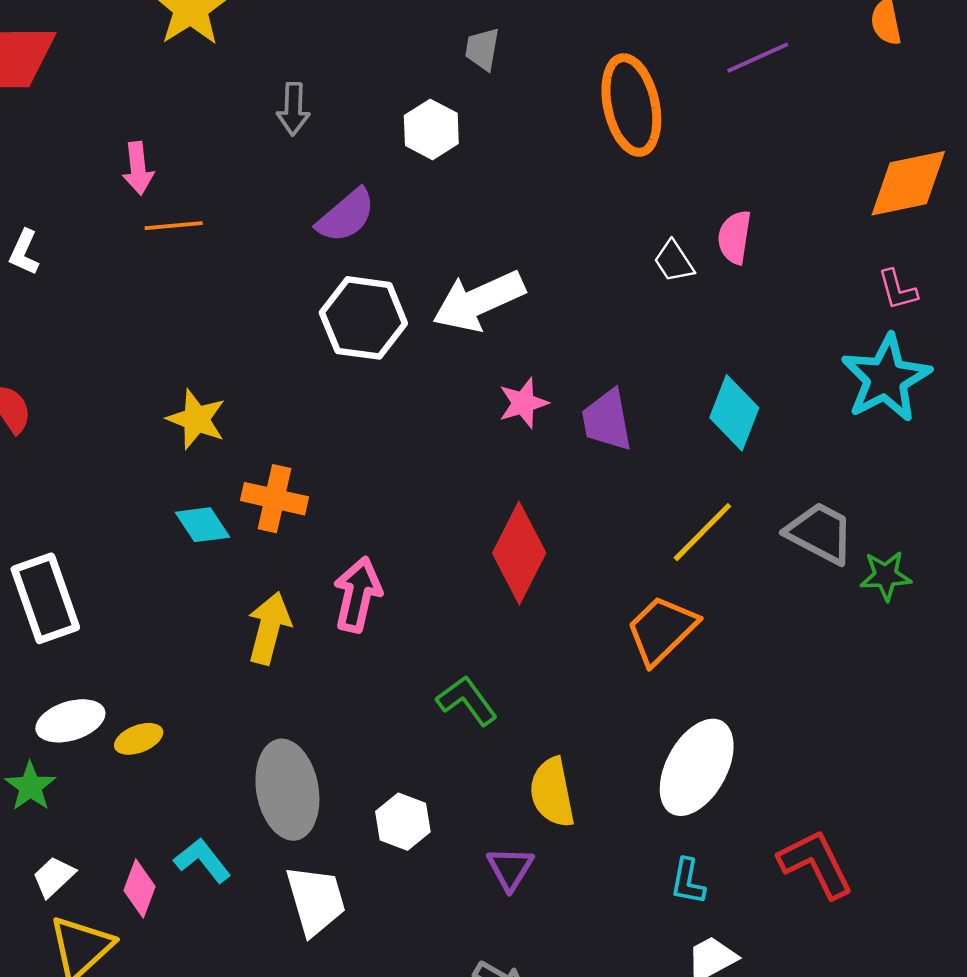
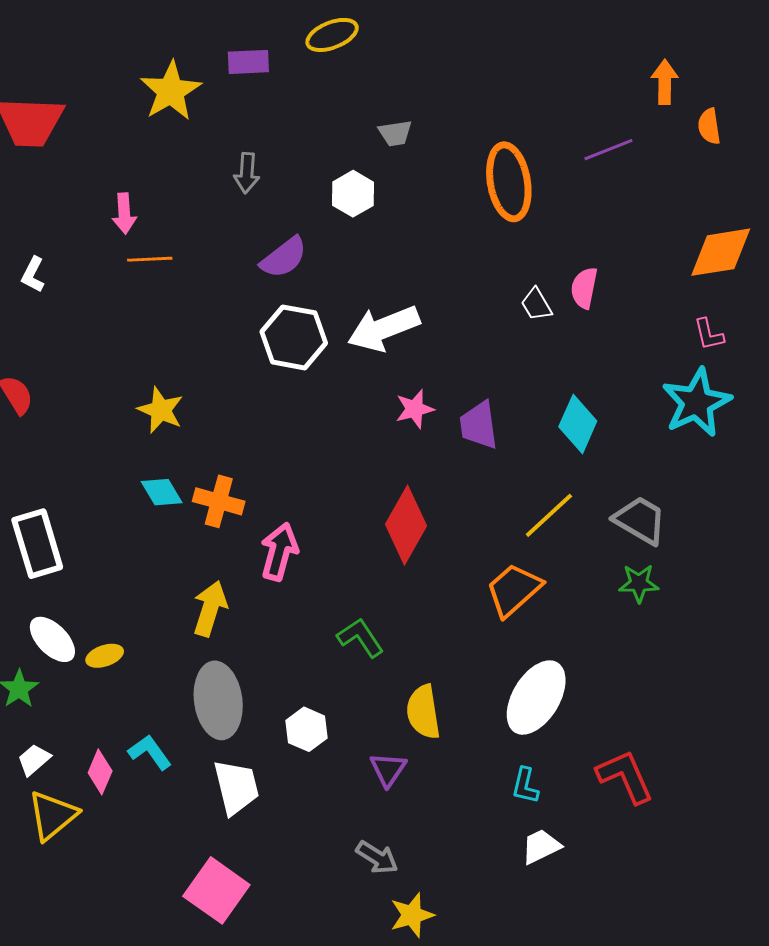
gray trapezoid: (482, 49) -> (395, 133), turned -111
orange cross: (275, 499) -> (219, 501), moved
green star: (886, 576) -> (639, 583), moved
yellow arrow: (269, 628) -> (210, 608), moved
white ellipse: (70, 721) -> (52, 639), turned 60

